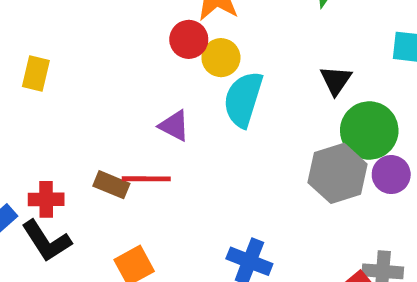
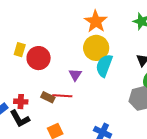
red circle: (189, 39) -> (39, 58), moved, size x1.5
yellow circle: (221, 58) -> (96, 48), size x1.6
purple triangle: (174, 126) -> (75, 75), turned 32

